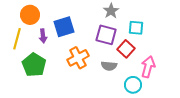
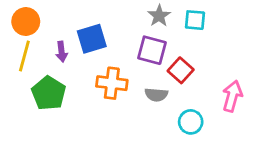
orange circle: (30, 15) -> (26, 22), moved
cyan square: (136, 28) -> (195, 20), moved
orange cross: (78, 58) -> (112, 83), turned 35
pink arrow: (148, 67) -> (232, 96), moved

